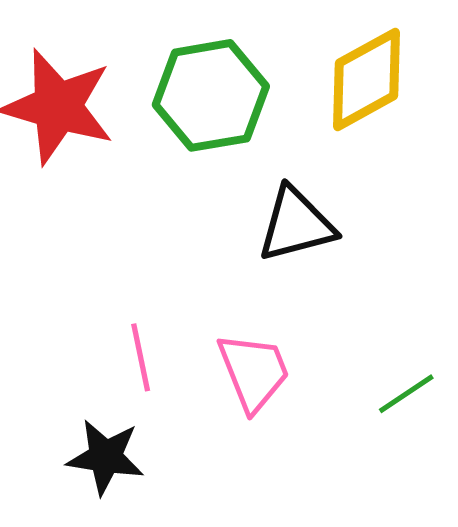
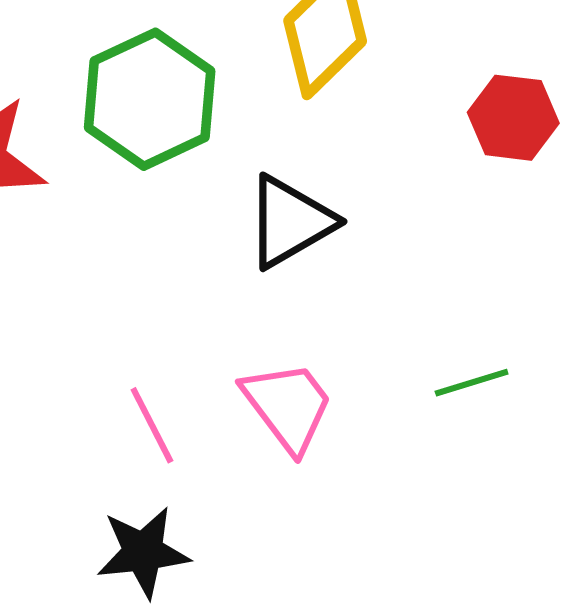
green line: (406, 394) -> (472, 383), turned 32

